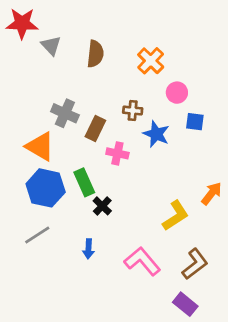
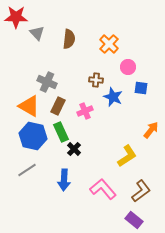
brown rectangle: (95, 129) -> (58, 106), moved
pink cross: (117, 153) -> (85, 111), turned -35
orange arrow: (211, 193) -> (151, 130), moved
blue arrow: (88, 249) -> (64, 180), size x1.5

